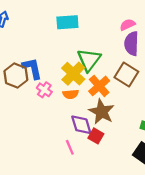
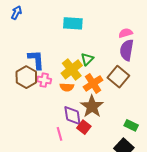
green triangle: (89, 60) -> (87, 59), size x0.6
brown hexagon: (16, 76) -> (26, 77), moved
pink cross: (44, 90) -> (44, 80), turned -32

